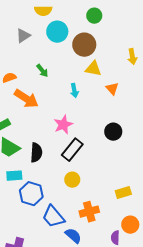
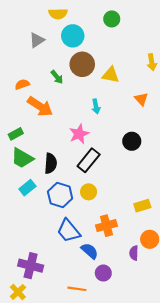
brown circle: (84, 45) -> (82, 64), moved
orange triangle: (112, 89) -> (141, 99), moved
cyan arrow: (74, 91) -> (96, 106), moved
cyan rectangle: (14, 176) -> (27, 188), turned -35
blue hexagon: (31, 194) -> (60, 195), moved

